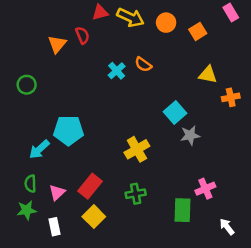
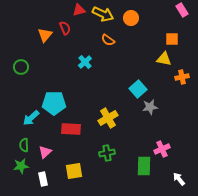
orange square: (198, 31) -> (172, 39), moved, turned 32
orange semicircle: (143, 64) -> (108, 40), moved
cyan cross: (117, 71) -> (85, 62), moved
red rectangle: (90, 186) -> (71, 129), moved, turned 54
yellow square: (94, 217) -> (74, 171), turned 36

